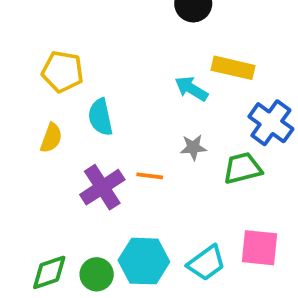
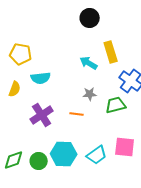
yellow rectangle: (233, 68) -> (111, 52), turned 60
cyan semicircle: (100, 117) -> (41, 78), turned -84
orange line: (150, 176) -> (77, 114), moved

